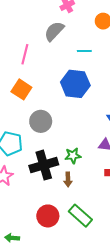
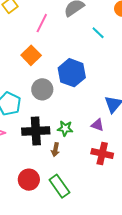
cyan line: (84, 51) -> (98, 33), turned 32
blue hexagon: (75, 84) -> (72, 73), moved

